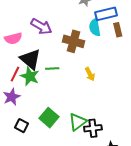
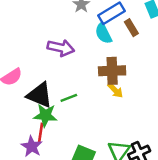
purple arrow: (41, 26) -> (61, 48), moved
brown cross: (74, 41) -> (112, 71), moved
red line: (15, 74) -> (41, 132), moved

